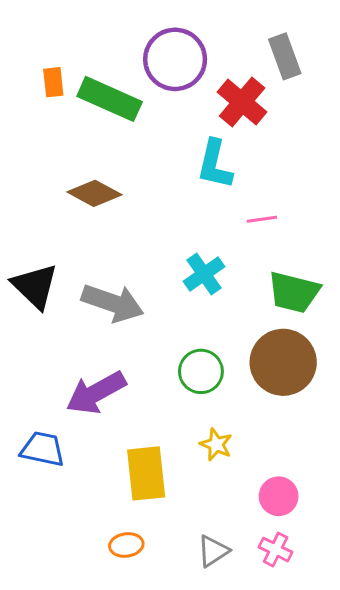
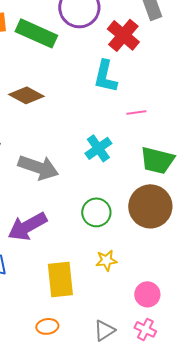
yellow star: (216, 445) -> (106, 260), turned -30

